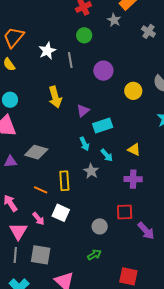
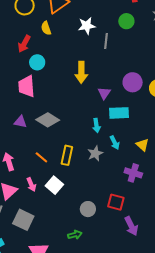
purple circle: (103, 71) -> (133, 82), moved
purple triangle: (83, 111) -> (104, 93), turned -32

